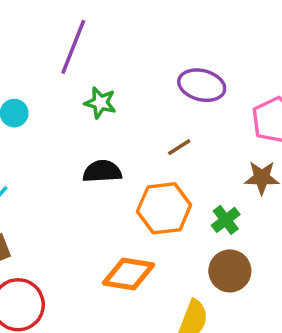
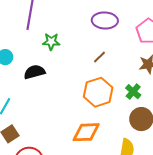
black semicircle: (102, 171) -> (34, 72), moved

